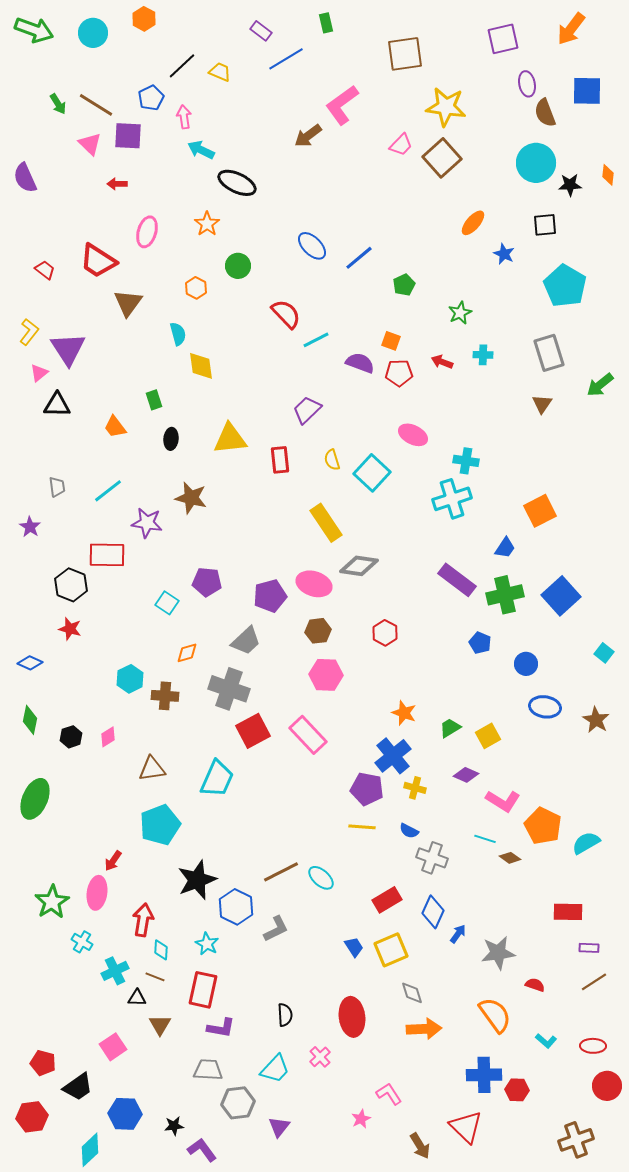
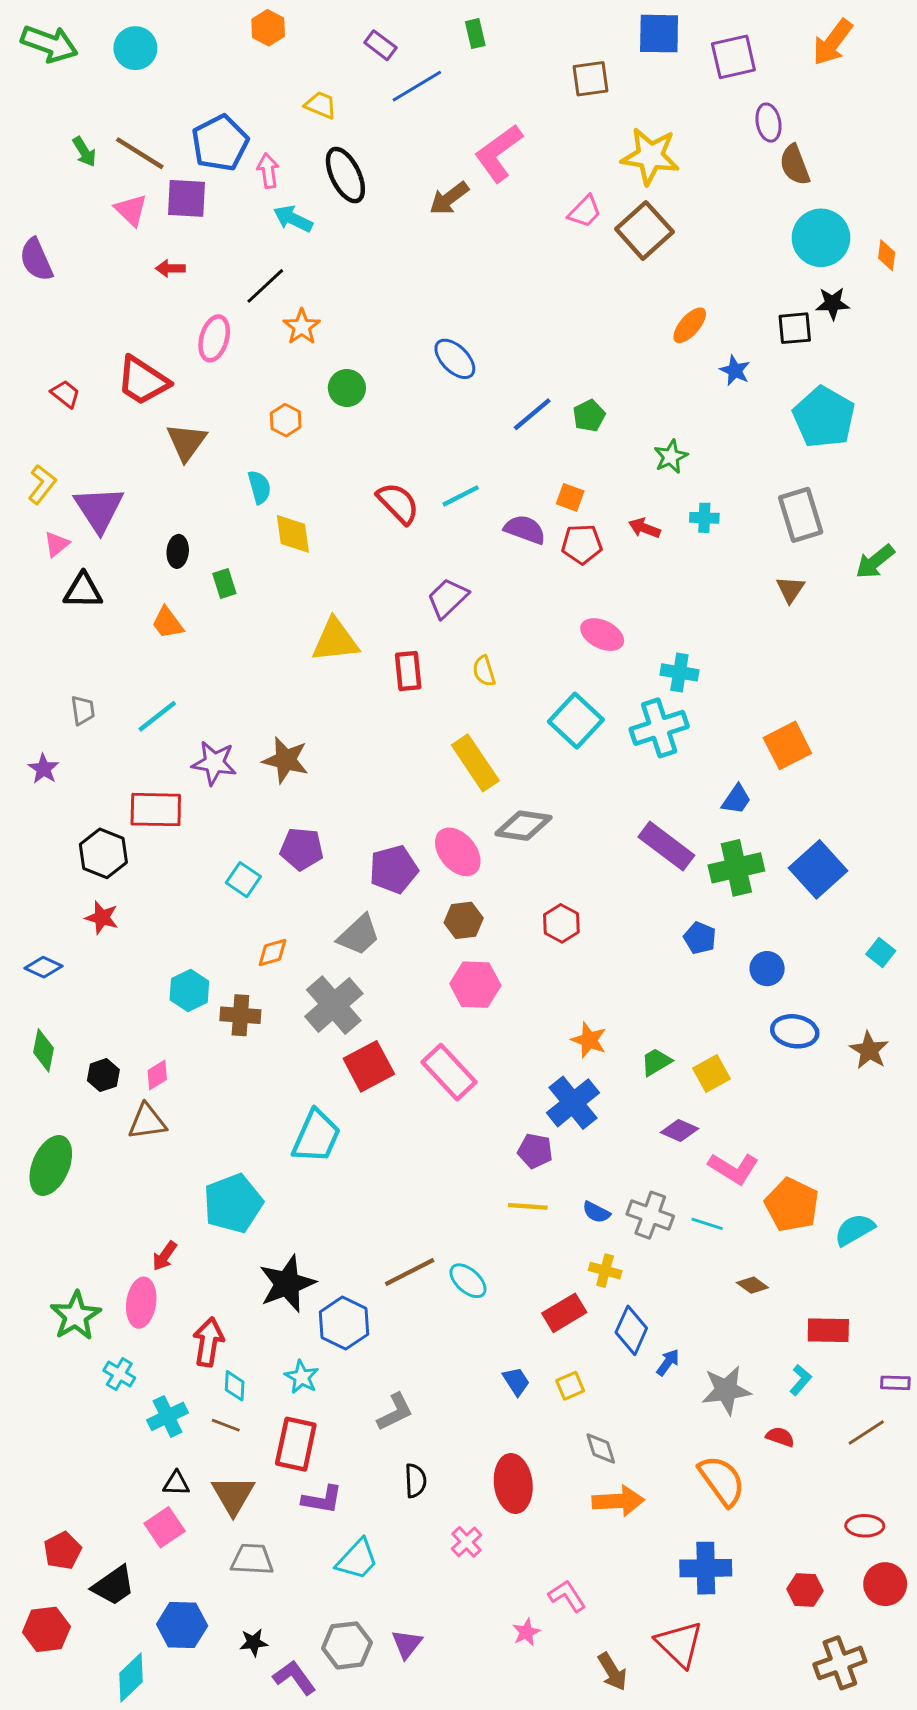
orange hexagon: (144, 19) -> (268, 28), moved
brown square: (405, 54) -> (591, 79), size x0.7
black line: (182, 66) -> (265, 286), moved
blue square: (587, 91) -> (659, 34), moved
blue pentagon: (151, 98) -> (220, 143), size x1.5
cyan circle: (536, 163) -> (821, 238), moved
black ellipse: (237, 183) -> (345, 175), moved, turned 39
black star: (570, 185) -> (833, 303), moved
blue line: (359, 258) -> (532, 414), moved
red semicircle: (286, 314) -> (398, 503), moved
black ellipse: (171, 439) -> (178, 551), moved
cyan square: (372, 473) -> (576, 721), moved
brown star: (191, 498) -> (286, 760), moved
pink ellipse: (314, 584) -> (458, 852), turned 32
gray cross: (229, 689) -> (334, 1005), turned 30
brown triangle: (152, 769) -> (147, 1122), moved
yellow cross: (415, 788) -> (605, 1271), moved
purple pentagon: (367, 789) -> (535, 1151), size x0.7
gray cross: (432, 858) -> (650, 1215), moved
brown diamond: (510, 858) -> (752, 1285), moved
gray L-shape: (276, 929) -> (395, 1412), moved
purple rectangle: (589, 948) -> (895, 1383), moved
yellow square: (391, 950) -> (570, 1386), size x0.6
black triangle: (137, 998) -> (176, 1483), moved
brown triangle: (160, 1025) -> (233, 1495), size x1.4
cyan L-shape: (546, 1041) -> (801, 1380), moved, turned -90
red pentagon: (43, 1063) -> (62, 1551), turned 30
cyan trapezoid: (275, 1069) -> (357, 1559), moved
gray trapezoid: (208, 1070) -> (252, 1559), moved
red hexagon: (517, 1090) -> (805, 1590), moved
gray hexagon: (238, 1103) -> (347, 1645), moved

